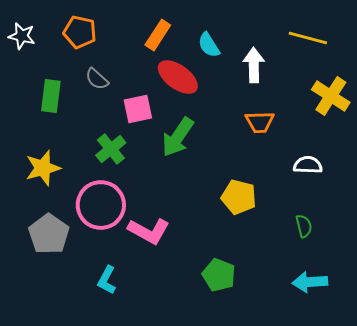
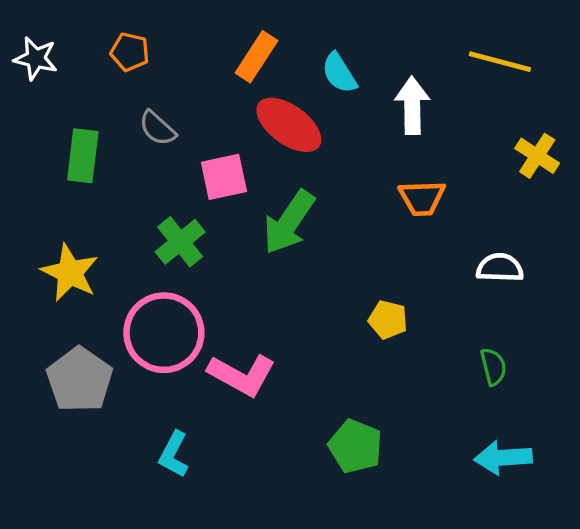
orange pentagon: (80, 32) -> (130, 52), size x0.7
yellow cross: (331, 96) -> (537, 156), size x0.7
yellow star: (43, 168) -> (70, 273), turned -30
yellow pentagon: (239, 197) -> (388, 320), size x0.7

